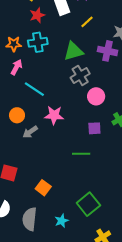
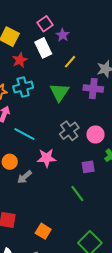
green triangle: (73, 51) -> (59, 92), turned -35
gray cross: (80, 76) -> (69, 131), moved
pink circle: (96, 96) -> (95, 135), moved
green line: (81, 154) -> (77, 193), turned 60

